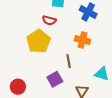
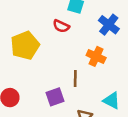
yellow pentagon: (38, 41) -> (25, 45), moved

